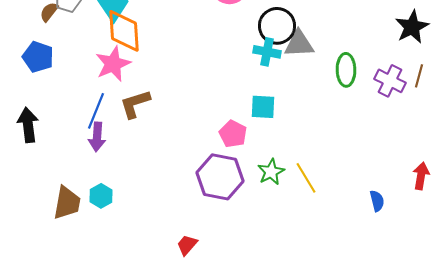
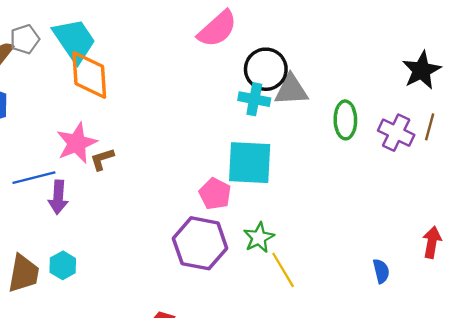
pink star: (113, 64) -> (77, 143), moved
brown L-shape: (135, 104) -> (102, 159), size x0.7
cyan square: (263, 107) -> (250, 163), size x1.6
blue line: (96, 111) -> (34, 178), moved, turned 54
yellow line: (306, 178) -> (283, 270), moved

